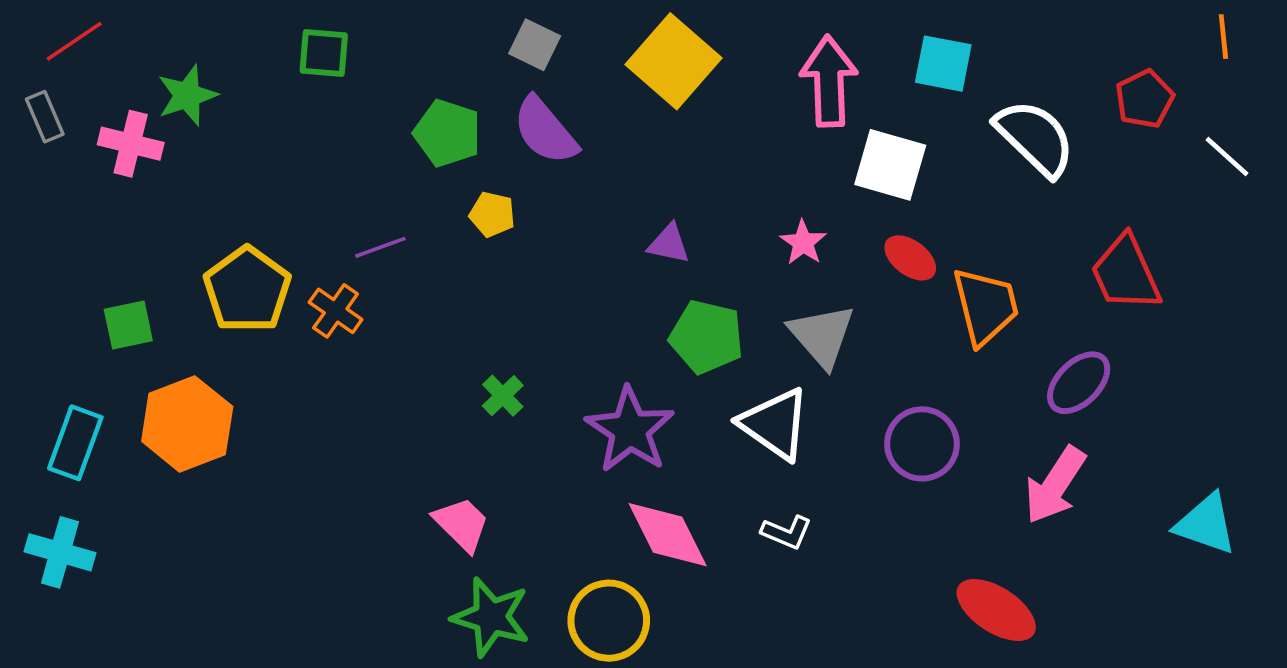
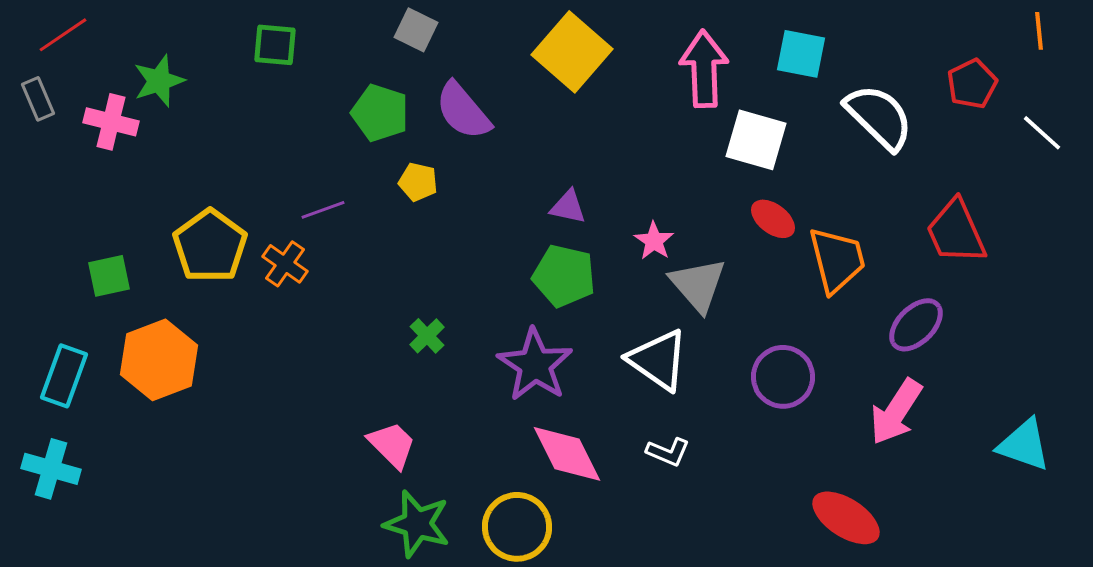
gray square: (535, 45) -> (416, 30), moved
pink star: (803, 243) -> (654, 241), moved
green pentagon: (707, 337) -> (564, 276), moved

